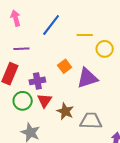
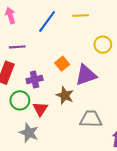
yellow line: (85, 35) -> (81, 16), moved
red triangle: (45, 101) -> (40, 109), moved
brown star: (65, 111) -> (65, 95), moved

